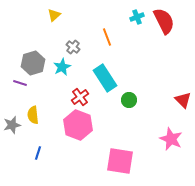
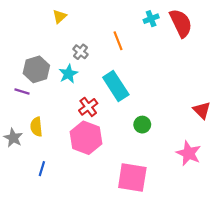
green circle: (129, 100) -> (142, 125), moved
gray star: (12, 125) -> (13, 138), turned -30

